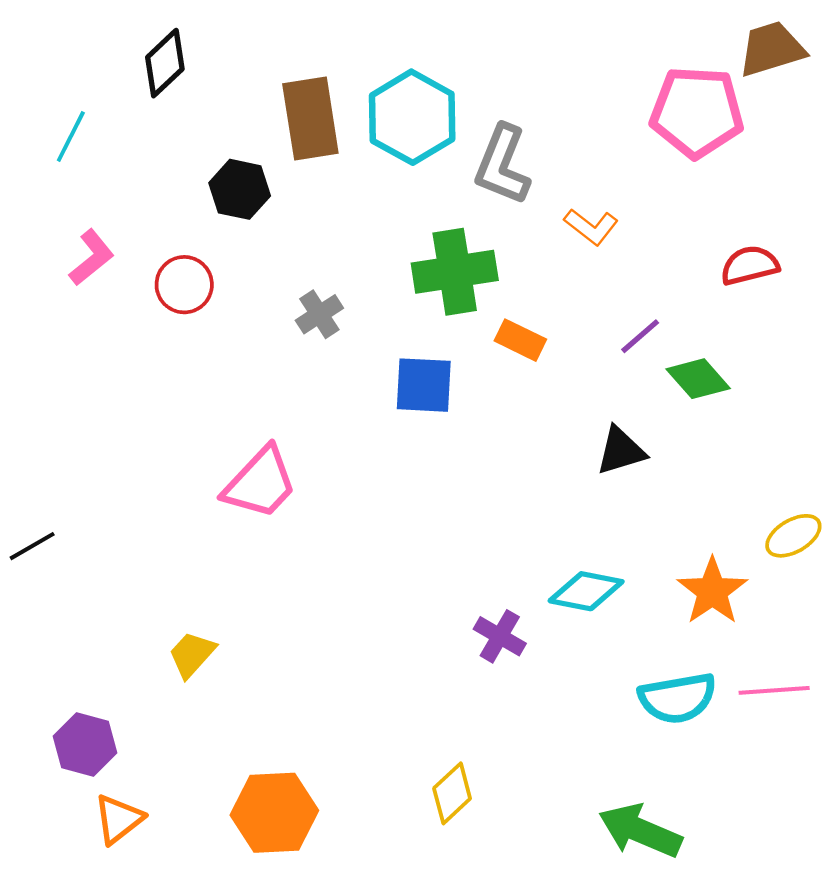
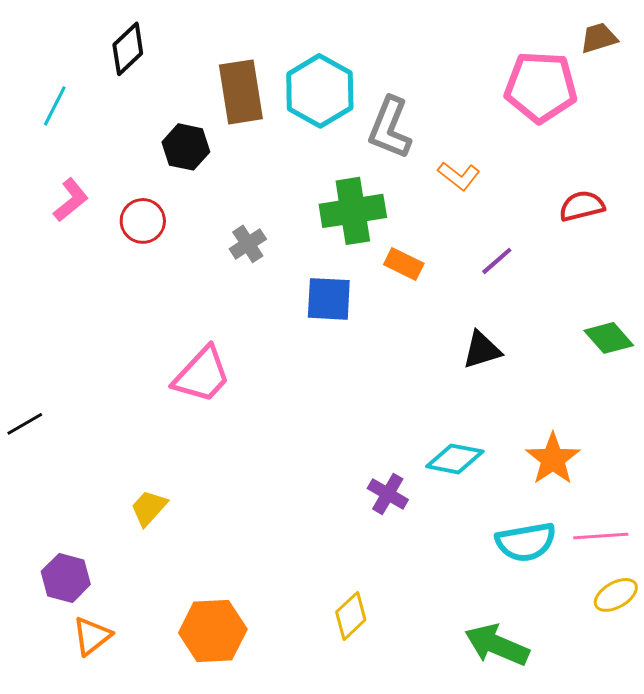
brown trapezoid: (772, 49) -> (599, 38), size x0.7
green diamond: (698, 379) -> (609, 338), moved
yellow ellipse: (793, 536) -> (616, 595), moved

